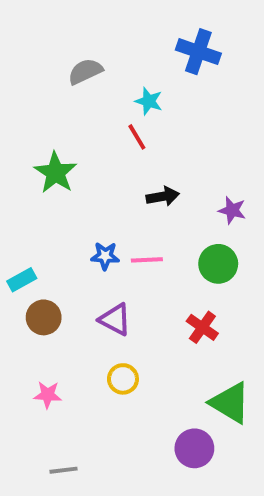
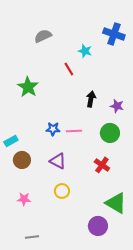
blue cross: (198, 52) -> (114, 34), moved
cyan star: (149, 101) -> (85, 51), moved
black arrow: (163, 196) -> (91, 99), moved, turned -70

